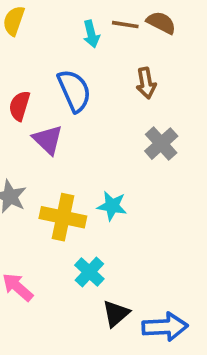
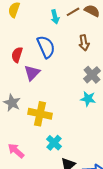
brown line: (125, 25) -> (73, 12), turned -40
purple triangle: (48, 140) -> (32, 73), turned 30
cyan star: (112, 206) -> (88, 99), moved

